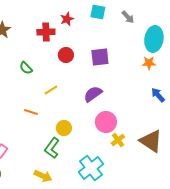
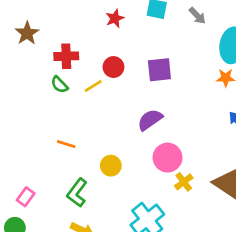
red cross: (46, 32) -> (66, 56), moved
yellow line: (51, 90) -> (93, 86), moved
green L-shape: (52, 148) -> (77, 193), moved

